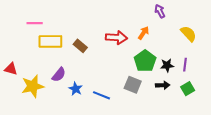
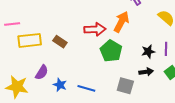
orange arrow: (144, 33) -> (121, 22), size x1.5
green pentagon: (145, 61) -> (111, 51), moved
gray square: (133, 85) -> (125, 86), moved
yellow star: (33, 86) -> (17, 87), turned 30

